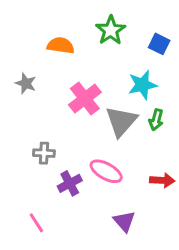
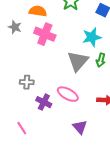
gray star: (26, 83) -> (15, 27), moved
pink cross: (85, 99) -> (45, 34), moved, turned -30
purple cross: (70, 183) -> (44, 102), turned -35

